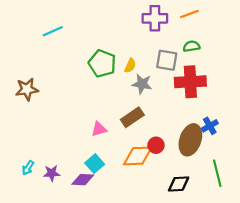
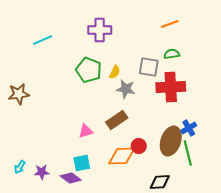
purple cross: (155, 18) -> (100, 30), moved
cyan square: (95, 164) -> (82, 163), turned 30
green line: (217, 173) -> (188, 153), moved
purple diamond: (83, 180) -> (71, 178), turned 35

